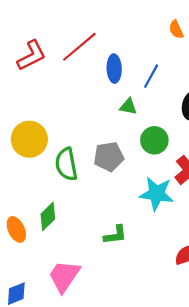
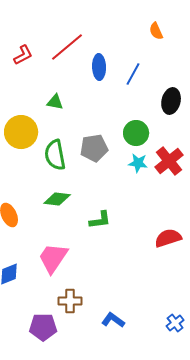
red L-shape: (32, 56) -> (23, 55), size x0.7
green triangle: (128, 107) -> (55, 102), moved
cyan star: (157, 194) -> (138, 163), moved, size x0.6
green diamond: (48, 216) -> (57, 199), moved, turned 52

